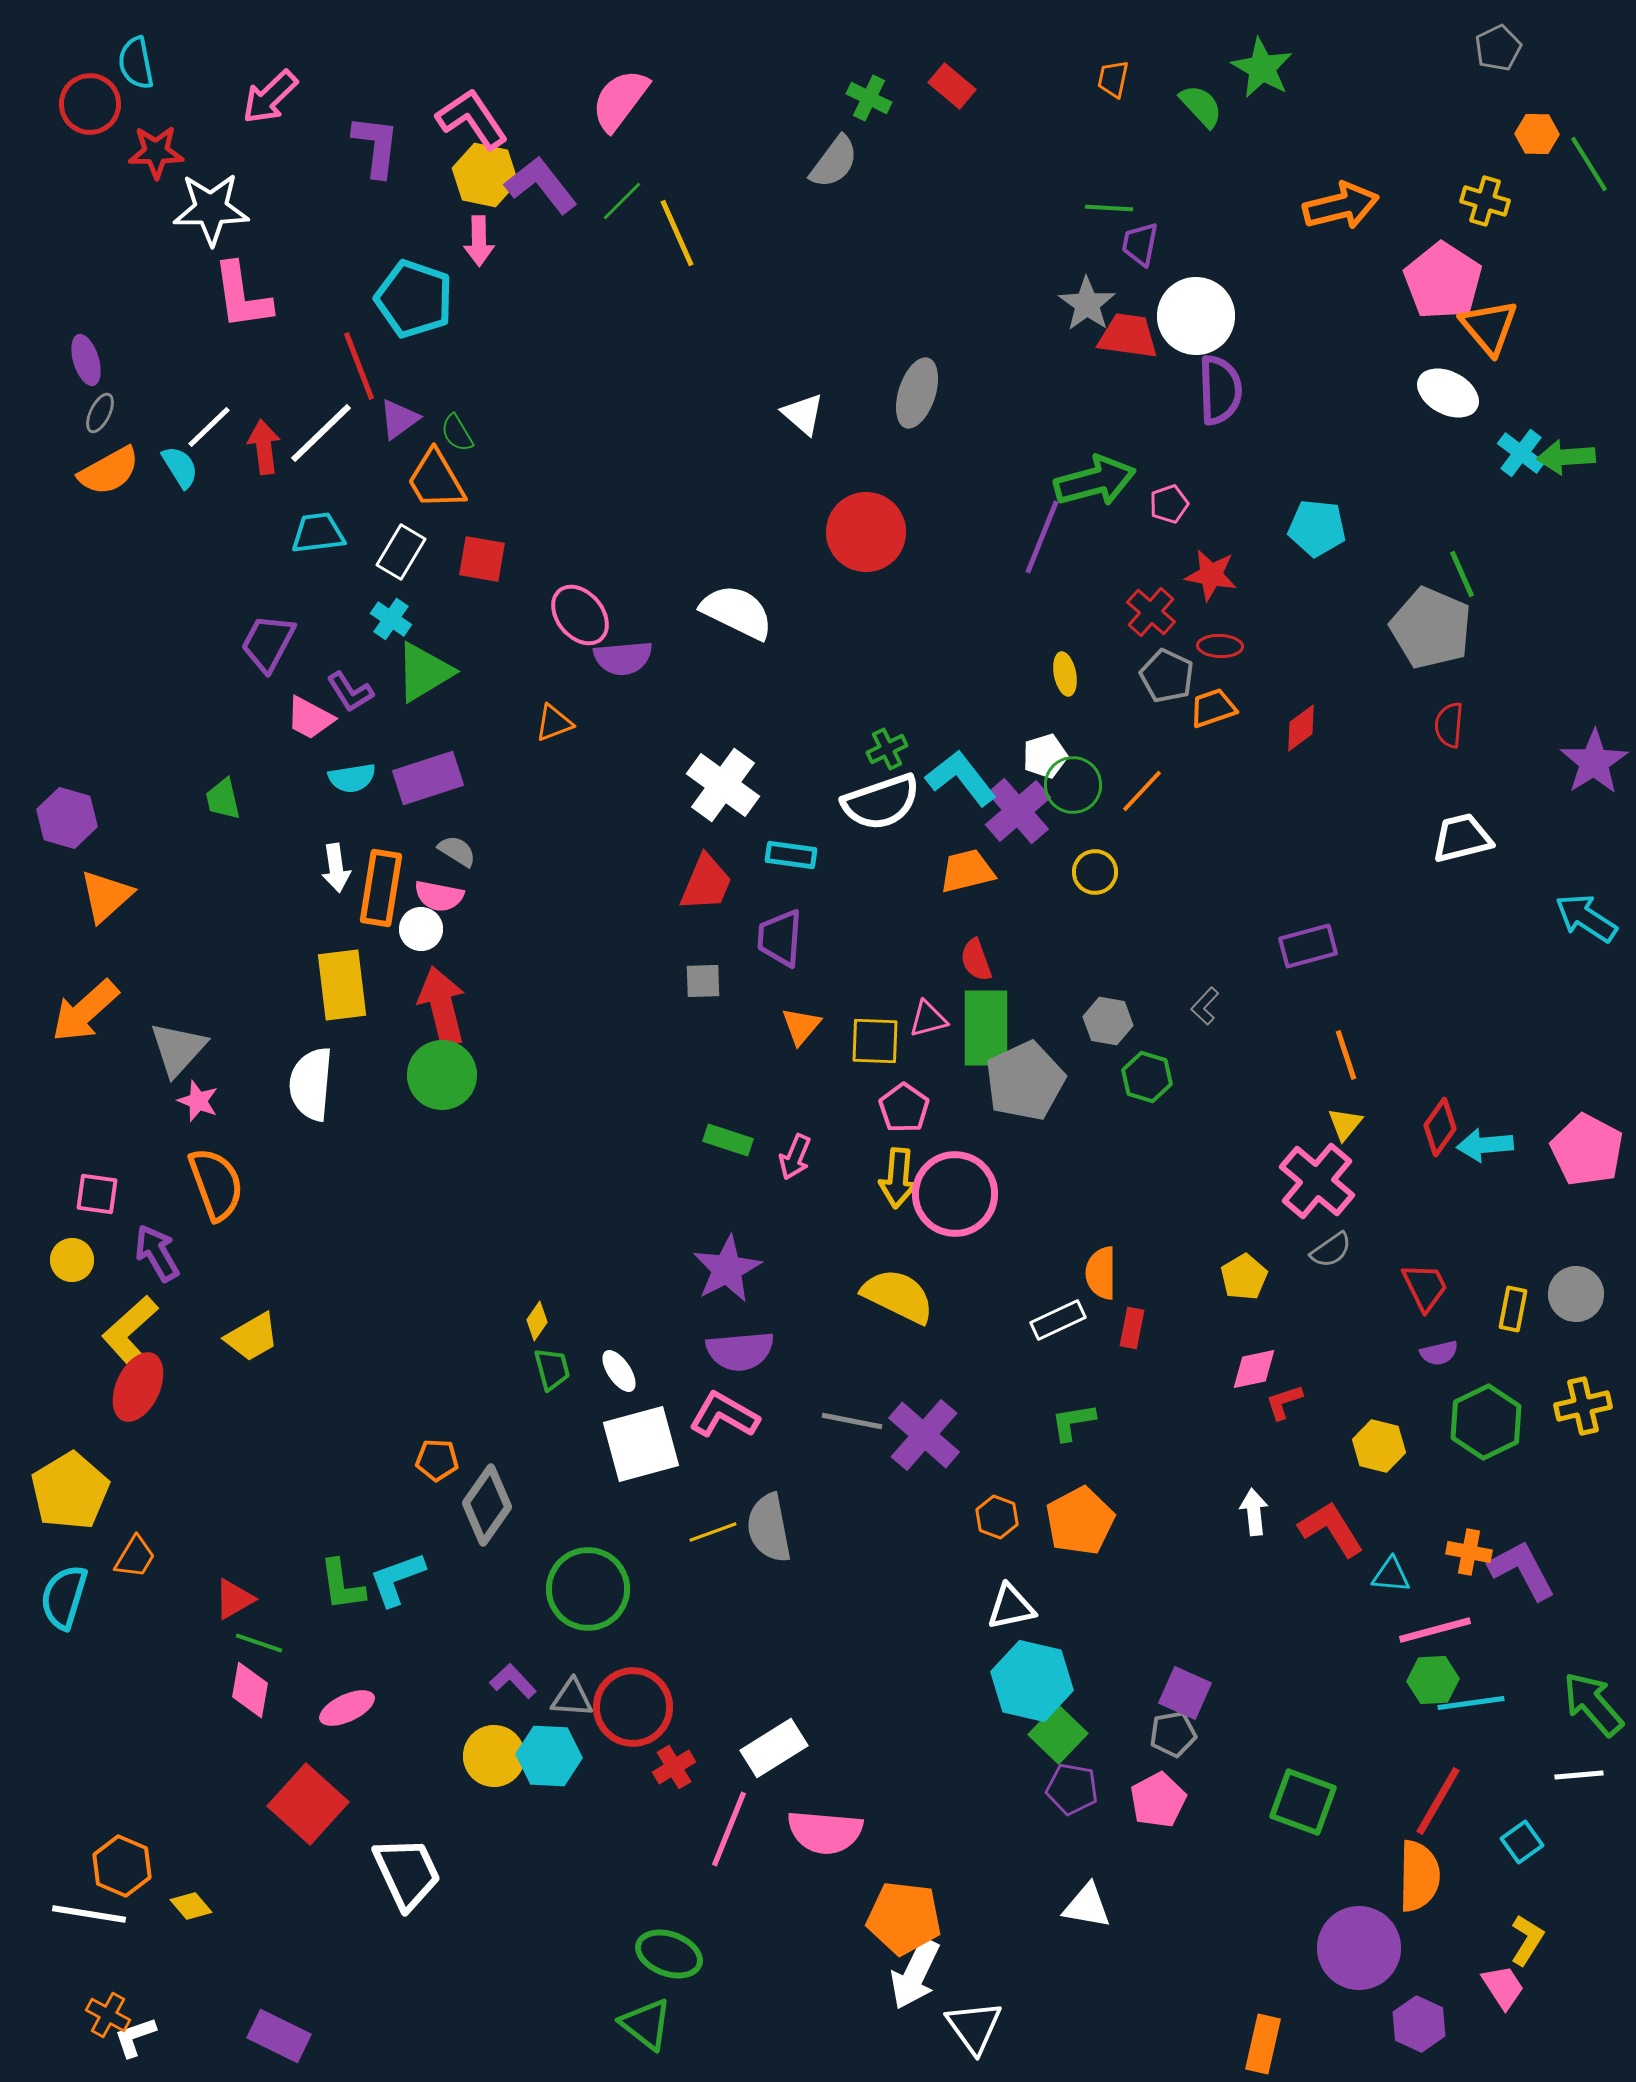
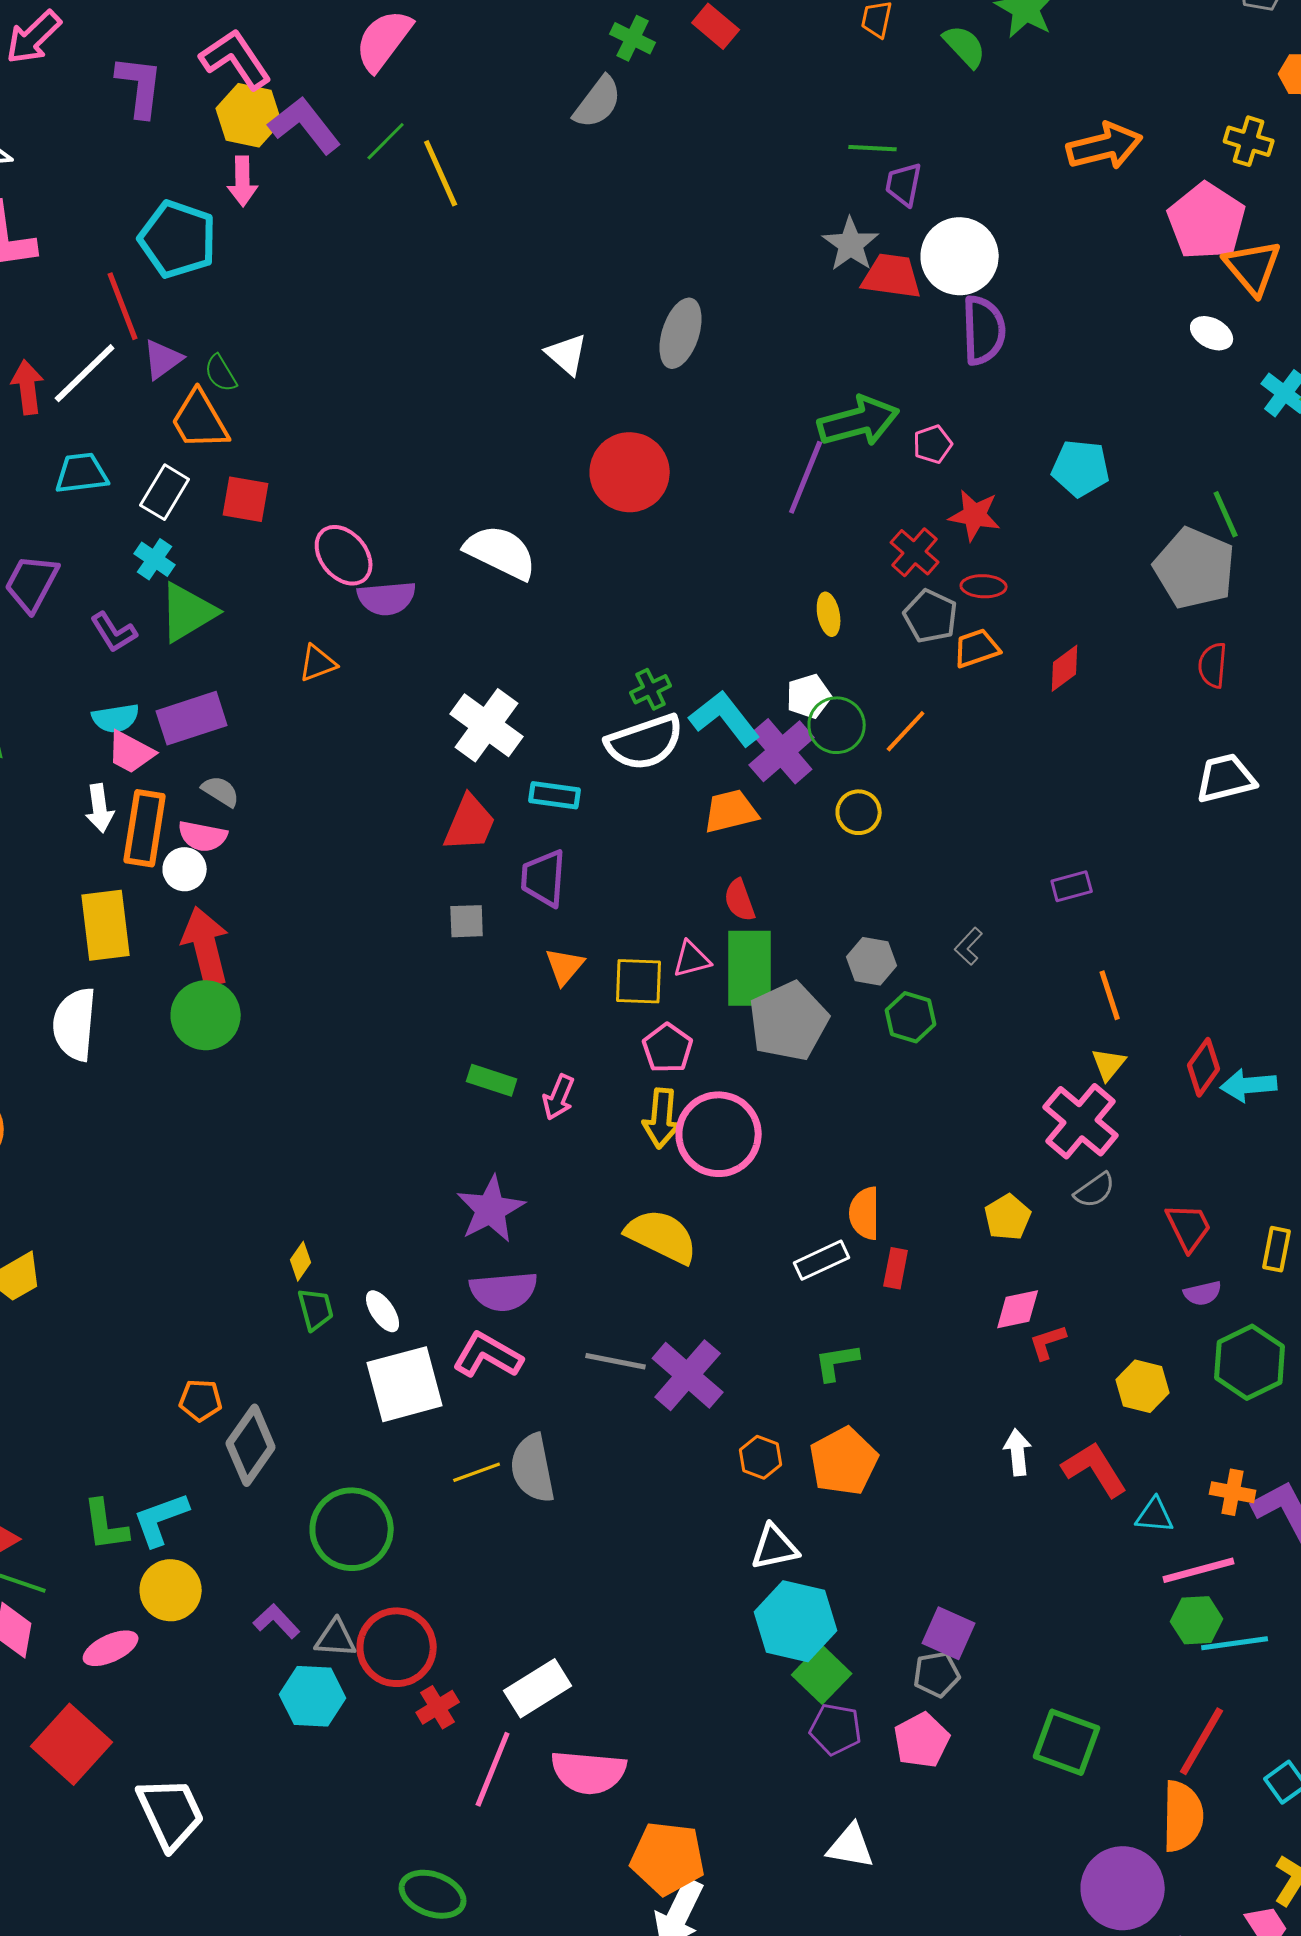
white ellipse: (1448, 393) -> (1212, 333), size x0.7
pink trapezoid: (310, 718) -> (131, 752), moved
purple rectangle: (1308, 946) -> (1072, 886), size x0.7
yellow circle: (494, 1756) -> (171, 1590), moved

